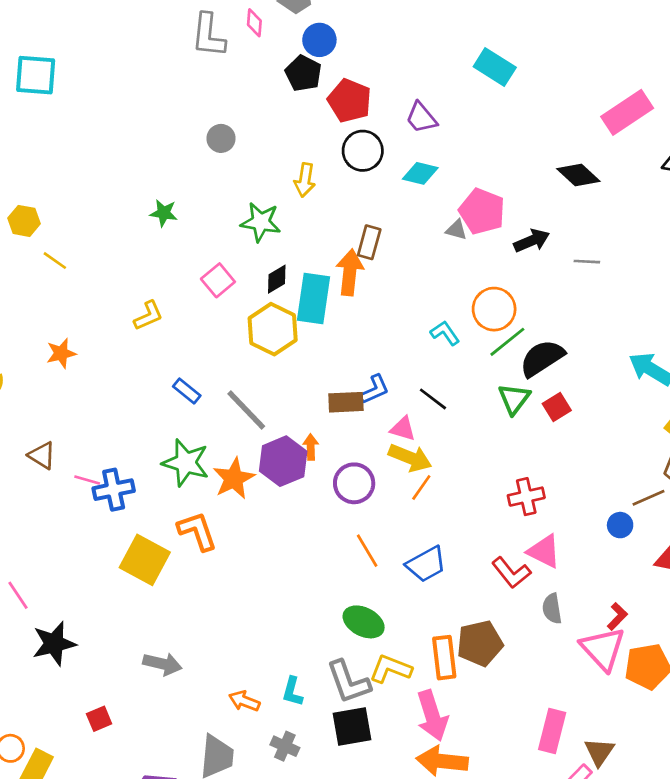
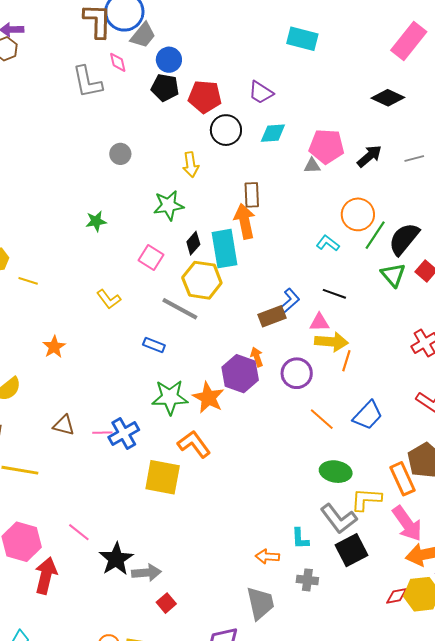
yellow L-shape: (148, 316) -> (109, 299), turned 95
gray line: (246, 410) -> (180, 309), moved
gray arrow: (163, 664) -> (147, 573), moved

